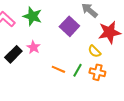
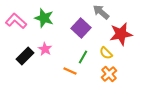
green line: (77, 70) -> (83, 57), moved
orange cross: (97, 72) -> (109, 74), turned 35

